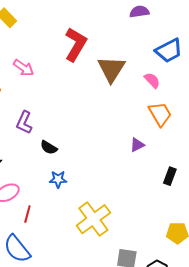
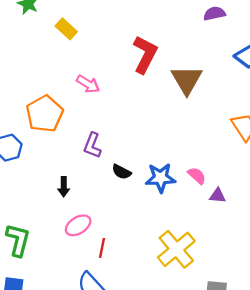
pink semicircle: (152, 80) -> (197, 176), moved
purple triangle: (137, 145) -> (218, 196), moved, turned 35
blue star: (58, 179) -> (160, 178), moved, size x1.5

